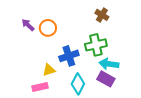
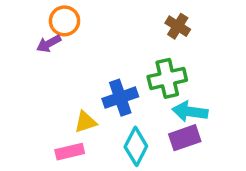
purple arrow: (28, 25) -> (49, 44), turned -72
orange circle: (48, 28) -> (64, 21), moved
purple rectangle: (106, 79) -> (185, 138), turned -48

